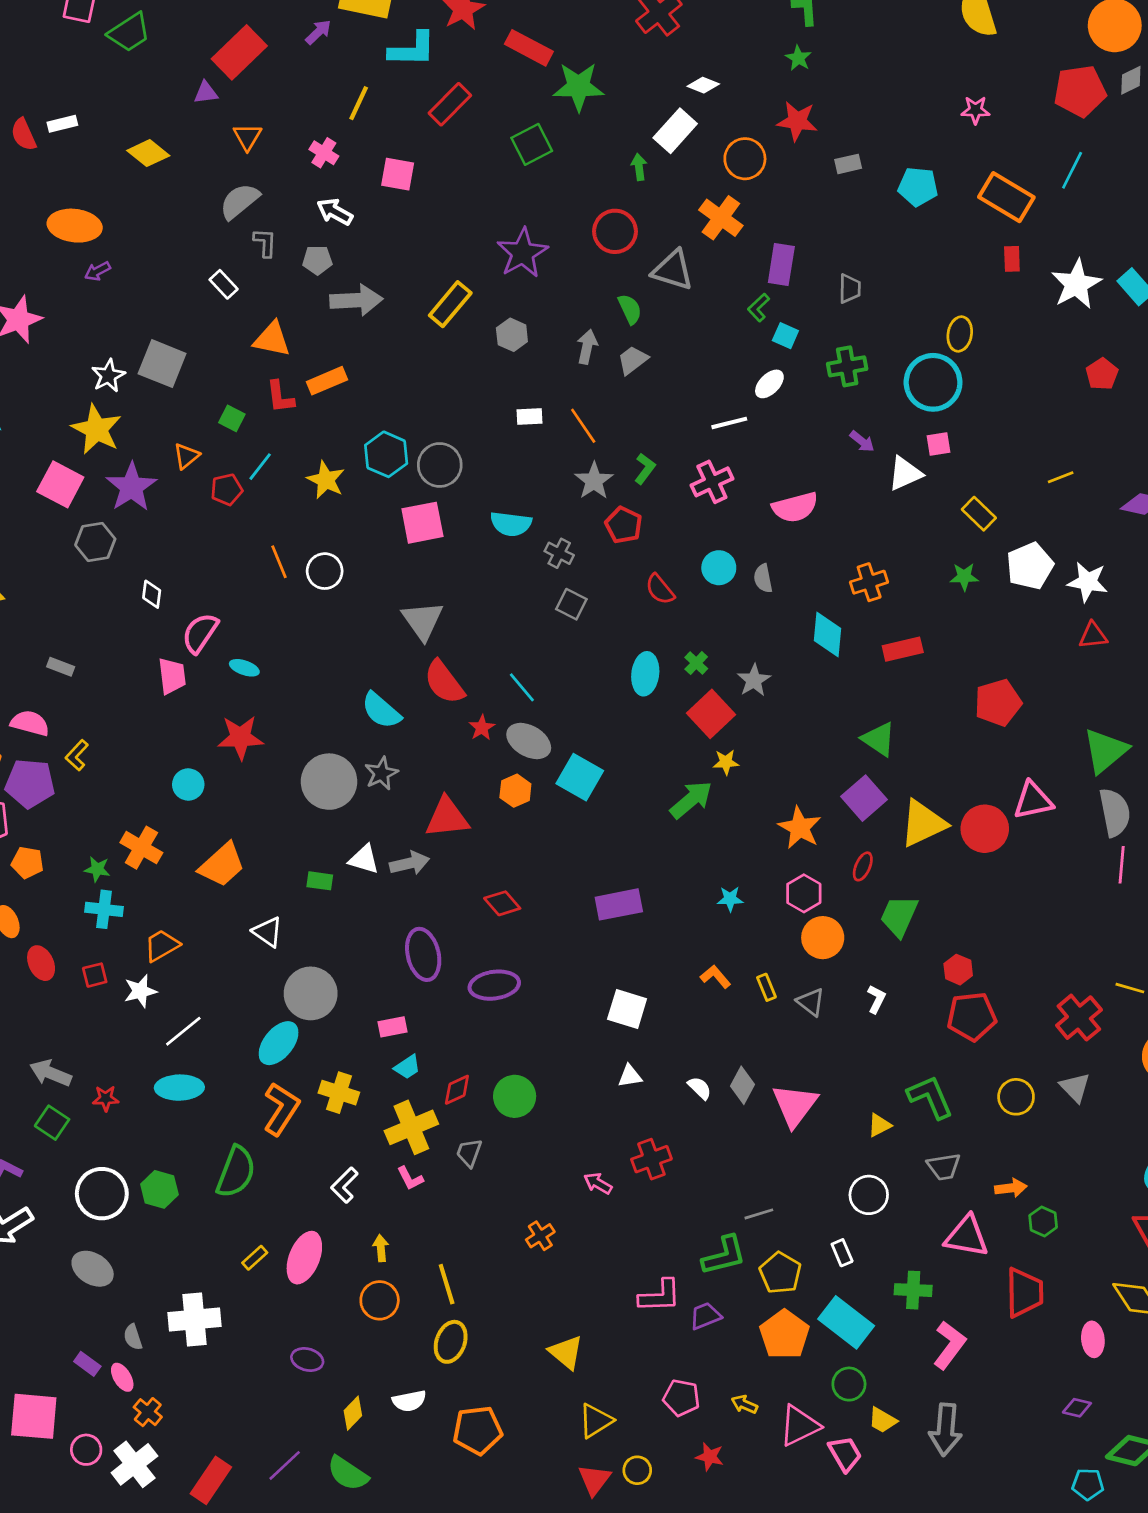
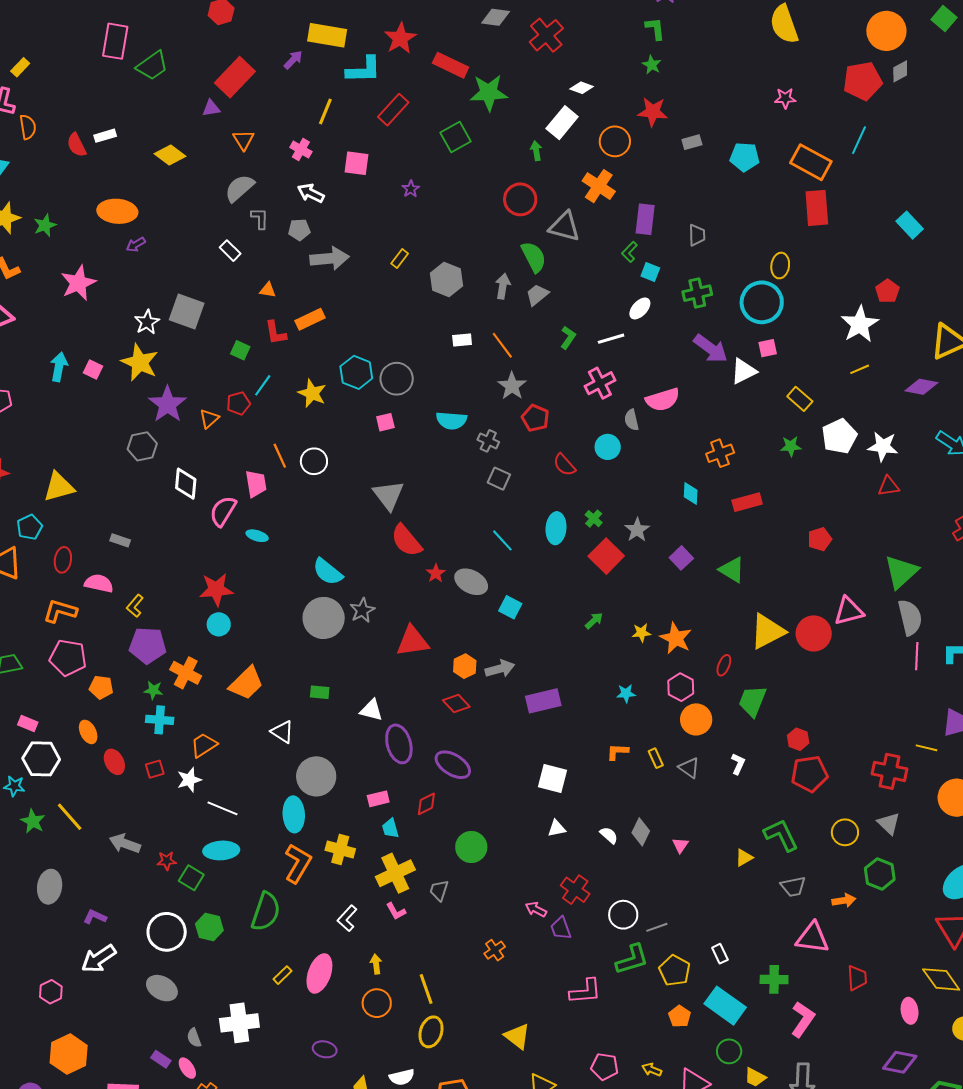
purple star: (523, 253) -> (411, 189), moved, size x0.5
red rectangle: (1012, 259) -> (817, 208), size x1.8
white star: (1076, 284) -> (860, 324), moved
yellow rectangle: (450, 304) -> (400, 258), size x0.6
green semicircle: (630, 309) -> (534, 257), size x1.4
gray hexagon: (512, 335) -> (446, 280), size x1.4
orange triangle: (272, 339) -> (268, 290), size x0.6
purple arrow: (862, 441) -> (711, 349), size x1.8
orange triangle: (186, 456) -> (209, 419), moved
green L-shape: (645, 469) -> (568, 338), moved
pink square: (60, 484) -> (93, 369), moved, size x0.6
pink square: (422, 523) -> (385, 422), size x0.6
gray semicircle: (763, 578) -> (632, 420), moved
white diamond: (152, 594) -> (186, 484), size x1.5
cyan diamond: (828, 635) -> (691, 494), size x0.7
pink trapezoid: (172, 676) -> (256, 484), moved
cyan line: (522, 687) -> (502, 540), moved
red pentagon: (998, 703) -> (820, 539), size x0.7
cyan semicircle: (381, 710) -> (328, 572), moved
red star: (240, 737) -> (216, 589), moved
yellow star: (726, 762) -> (641, 633), moved
cyan square: (580, 777) -> (510, 607), size x0.7
purple pentagon: (30, 783) -> (148, 645), moved
orange hexagon: (515, 791) -> (465, 666), moved
purple square: (864, 798) -> (681, 558), moved, size x0.7
green arrow: (691, 800) -> (594, 621), size x0.6
white triangle: (364, 859) -> (371, 710), moved
gray arrow: (410, 863) -> (500, 669), moved
orange L-shape: (716, 977) -> (617, 752), turned -45
purple ellipse: (494, 985) -> (453, 765), turned 42
red cross: (1079, 1018) -> (889, 771), turned -36
white line: (183, 1031) -> (222, 808), turned 64
cyan ellipse: (279, 1043) -> (294, 814), turned -40
cyan trapezoid: (407, 1067) -> (390, 828), turned 110
red diamond: (457, 1090) -> (426, 804), moved
pink triangle: (795, 1105) -> (680, 845), size x0.5
green square: (52, 1123) -> (191, 878), moved
red cross: (651, 1159) -> (575, 890), turned -32
white circle: (869, 1195) -> (623, 915), moved
green hexagon: (1043, 1221) -> (880, 874), moved, size x1.4
red trapezoid: (1024, 1293) -> (857, 978), size x0.7
purple trapezoid: (705, 1316) -> (561, 928), moved, turned -85
orange pentagon: (785, 1335) -> (680, 1016), size x0.6
purple diamond: (1077, 1408) -> (900, 1062), size x1.6

